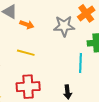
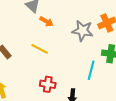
red cross: (28, 87) -> (48, 84), moved, size x0.7

